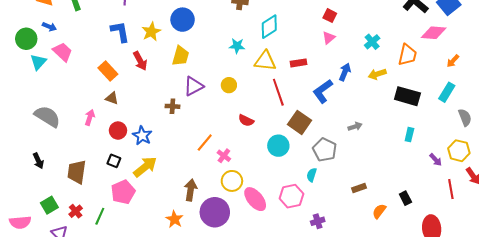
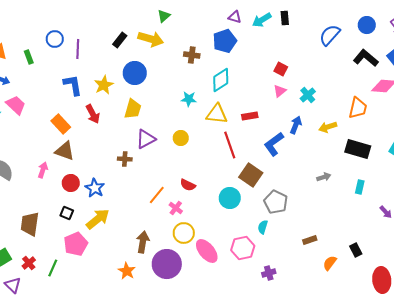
cyan cross: (372, 42) -> (308, 95), moved
brown triangle: (112, 98) -> (65, 151), size x1.5
red semicircle: (246, 120) -> (188, 185), moved
gray arrow: (355, 126) -> (324, 177), moved

